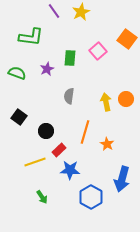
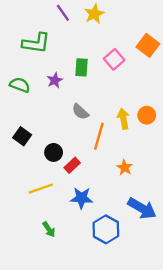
gray semicircle: (69, 96) -> (80, 112), turned -56
orange line: (85, 132) -> (99, 136), moved
red rectangle: (59, 150) -> (72, 165), moved
blue arrow: (122, 179) -> (142, 208), turned -75

